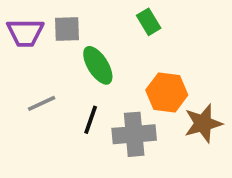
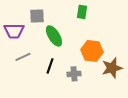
green rectangle: (149, 22) -> (82, 12), turned 40
purple trapezoid: (25, 33) -> (14, 31), moved
gray cross: (134, 134) -> (74, 74), size x0.6

